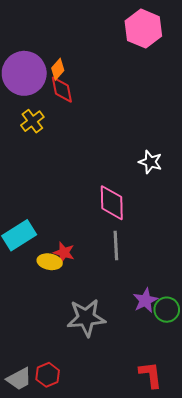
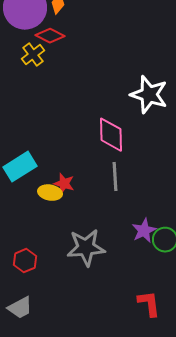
red diamond: (62, 90) -> (50, 36), moved, turned -52
white star: (150, 162) -> (149, 95), size x1.6
red hexagon: (48, 375) -> (25, 261), moved

